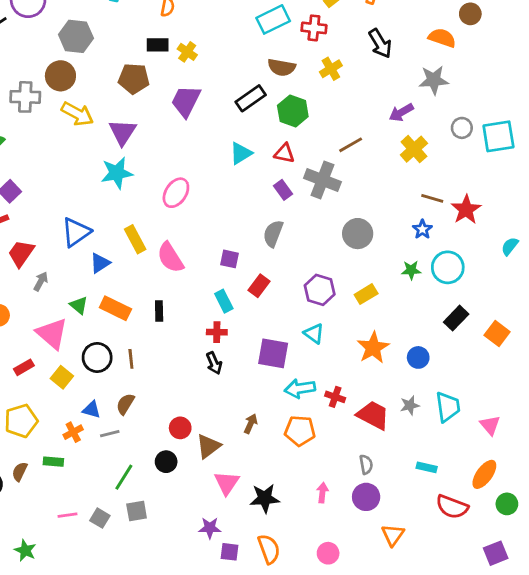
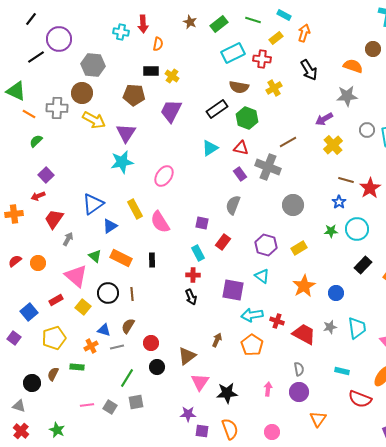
red circle: (180, 428) -> (151, 343), moved
orange pentagon: (300, 431) -> (252, 345), turned 30

